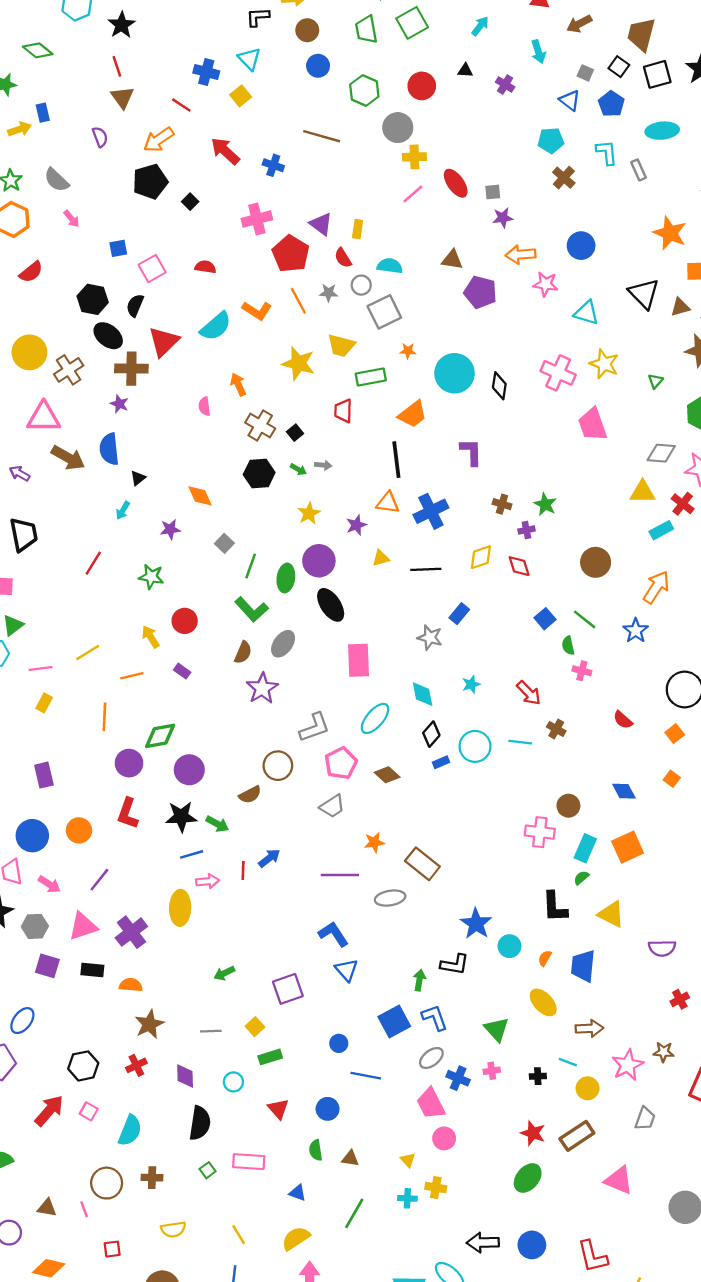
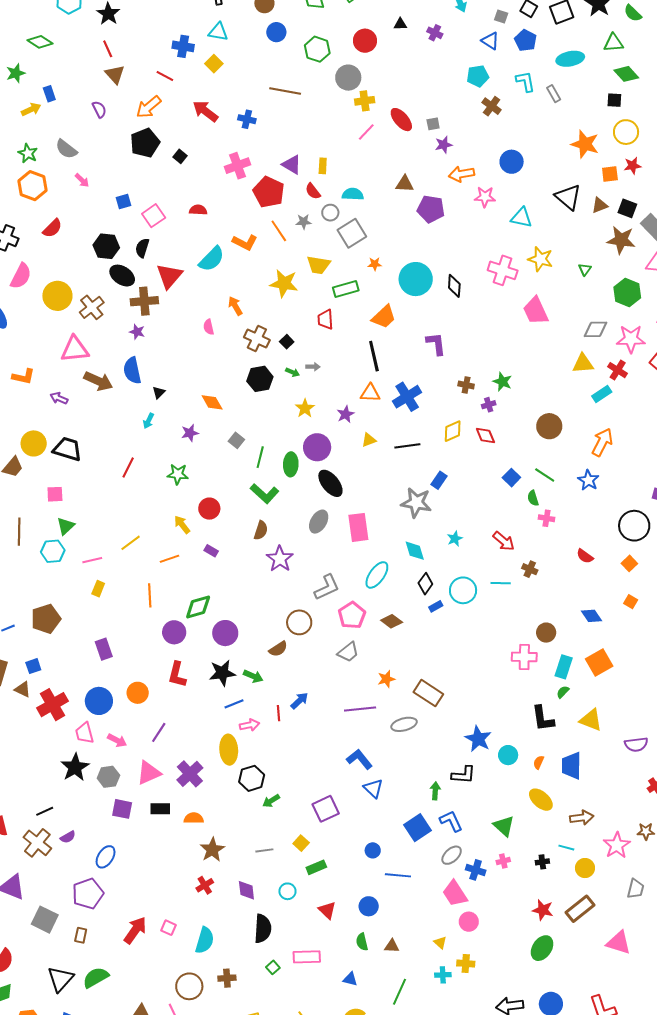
cyan triangle: (249, 59) -> (218, 32), turned -30
black trapezoid: (24, 534) -> (67, 449), turned -56
gray star: (430, 638) -> (416, 503), size x1.4
gray ellipse: (283, 644) -> (319, 522), moved
black hexagon: (83, 1066) -> (252, 778), moved

